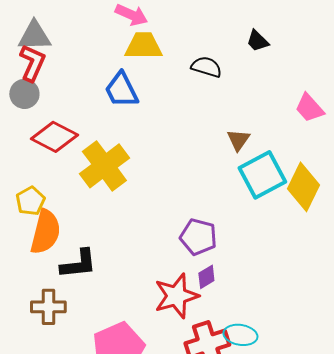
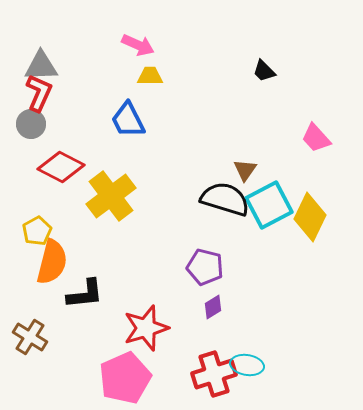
yellow trapezoid: (143, 46) -> (150, 76), size x0.7
black semicircle: (206, 67) -> (225, 199), moved, size x1.6
red star: (176, 296) -> (146, 328), moved
brown cross: (48, 307) -> (30, 337), moved, turned 32

